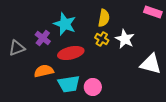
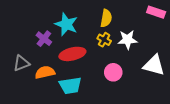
white star: (125, 39) -> (128, 40), turned -30
gray triangle: (17, 48) -> (21, 63), moved
pink circle: (93, 87) -> (113, 72), moved

